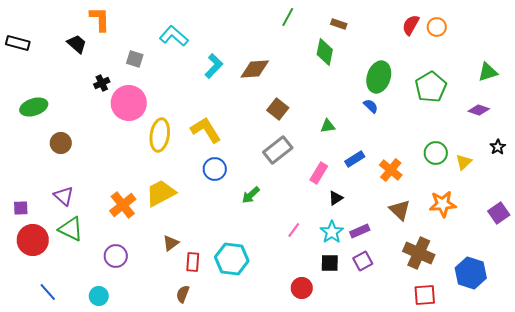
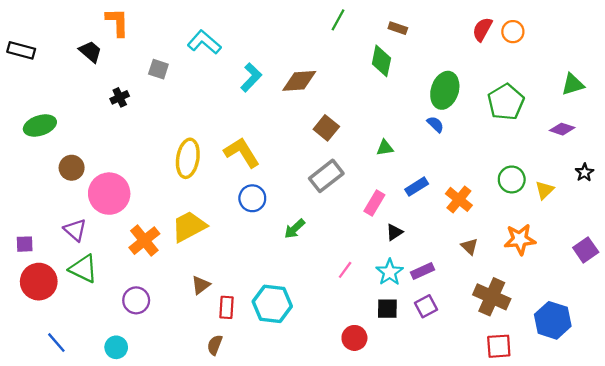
pink circle: (129, 103) -> (109, 194), moved
brown triangle: (400, 210) -> (469, 246), size x0.7

